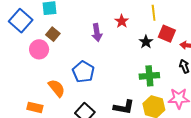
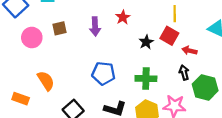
yellow line: (154, 13) -> (175, 14), moved
brown square: (53, 34) -> (60, 28), moved, turned 32
blue pentagon: (83, 72) -> (103, 73), moved, turned -30

